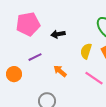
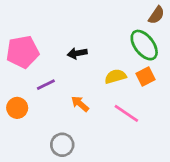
pink pentagon: (28, 24) -> (23, 52), moved
yellow semicircle: (86, 51) -> (115, 76), turned 56

